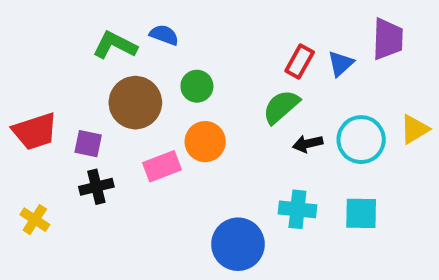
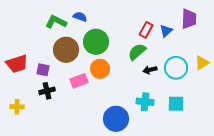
green circle: (197, 86) -> (96, 42), size x1.6
yellow cross: (35, 220) -> (17, 107), turned -32

